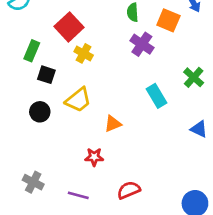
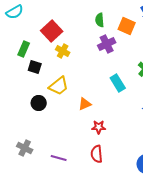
purple cross: (142, 44) -> (107, 44), turned 30
black circle: (40, 112) -> (39, 103), moved
red star: (94, 157) -> (99, 127), moved
red semicircle: (129, 190) -> (97, 154), turned -72

